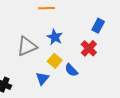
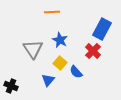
blue rectangle: (98, 26) -> (102, 29), size x1.5
gray triangle: (27, 46) -> (33, 49), turned -40

